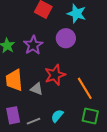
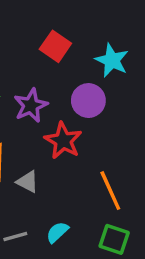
red star: (55, 75) -> (63, 141), moved, turned -30

